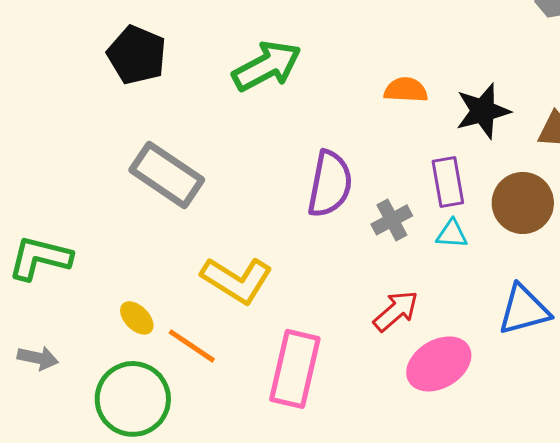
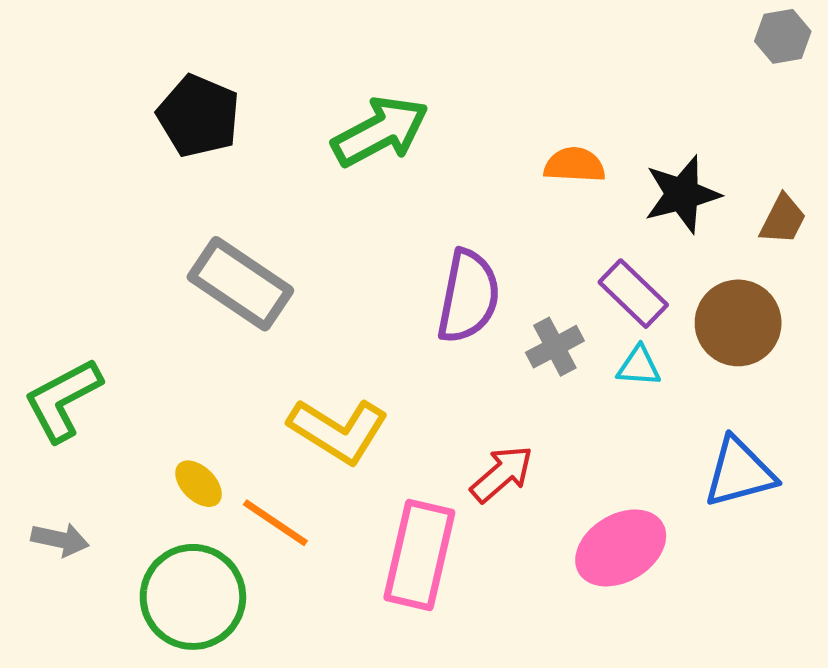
purple rectangle: (448, 182) -> (633, 294), turned -36
green L-shape: (40, 258) -> (63, 400), turned -42
red arrow: (396, 311) -> (502, 474), moved

